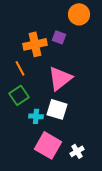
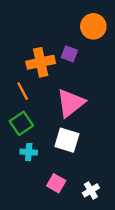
cyan cross: (36, 116) -> (29, 152), moved
pink square: (48, 145) -> (56, 183), size x0.6

